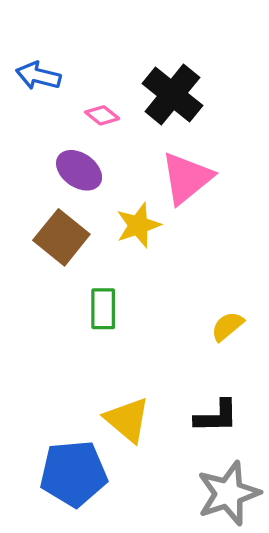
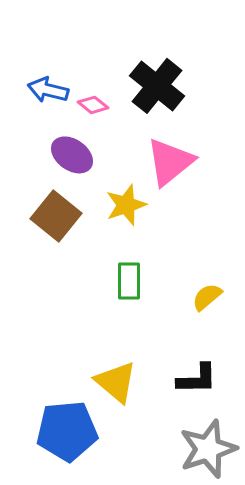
blue arrow: (38, 76) -> (48, 90), moved
green rectangle: (103, 309) -> (129, 281), moved

